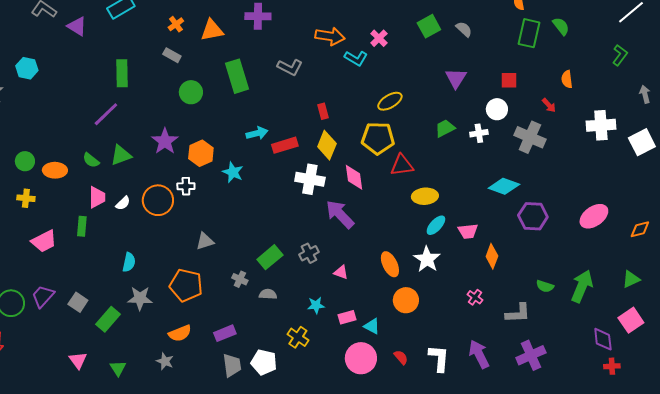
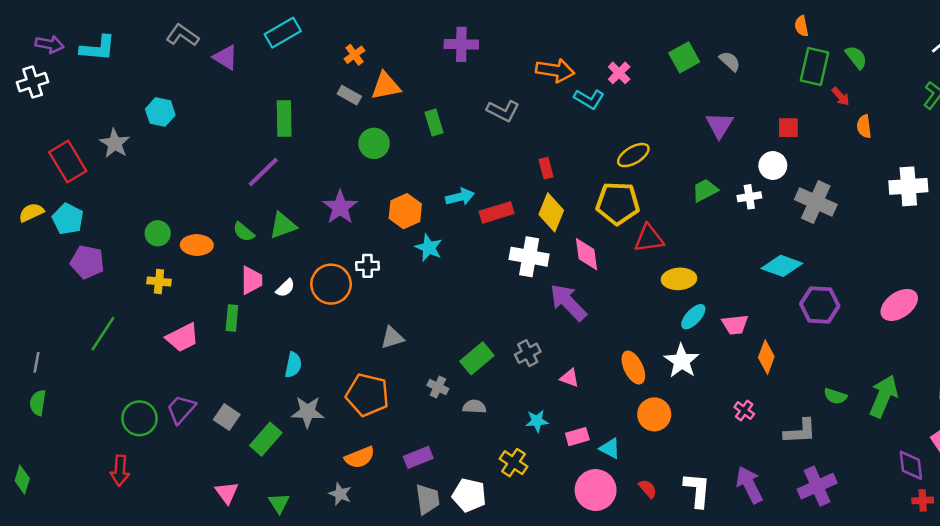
orange triangle: (212, 30) -> (386, 86), moved
green rectangle: (237, 76) -> (434, 123), size x0.6
red arrow: (549, 105) -> (841, 96), moved
orange hexagon: (201, 153) -> (405, 211), moved

